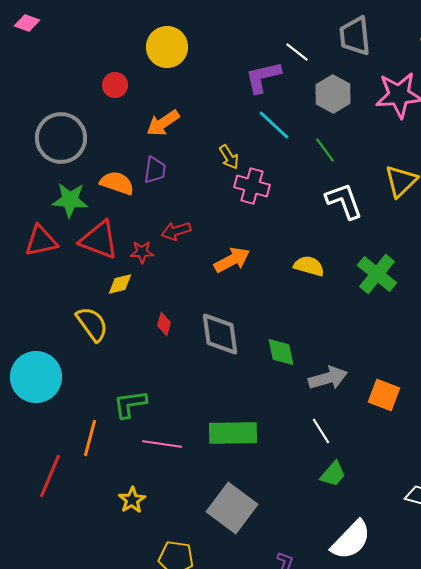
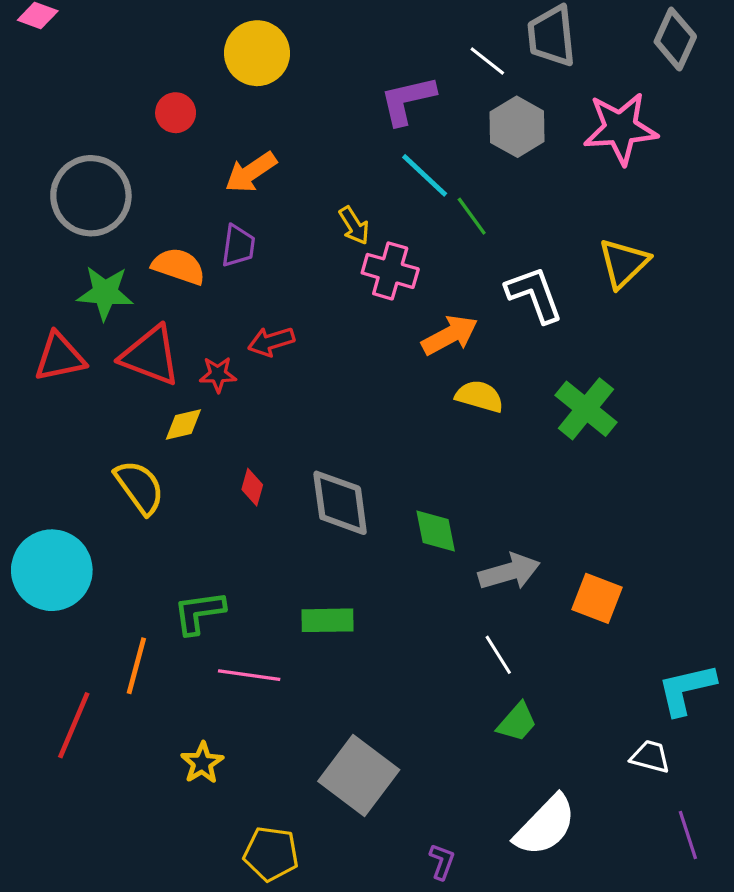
white line: (297, 52) -> (487, 61), moved
green line: (325, 150) -> (472, 216), moved
orange arrow: (232, 260) -> (450, 335), moved
green rectangle: (233, 433) -> (328, 620), moved, size x0.7

